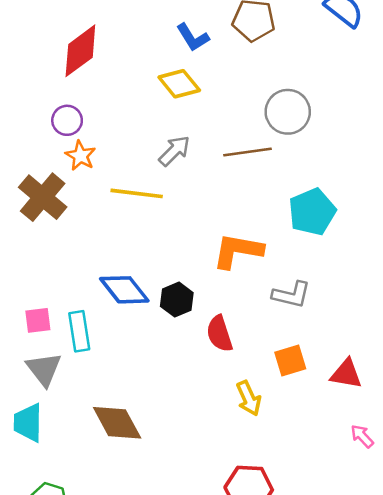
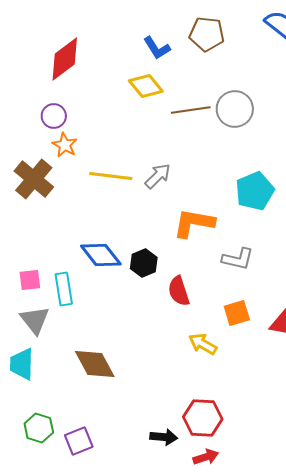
gray arrow: (174, 151) -> (158, 176), moved
brown line: (247, 152) -> (191, 110), moved
yellow arrow: (249, 398) -> (203, 344), turned 144

